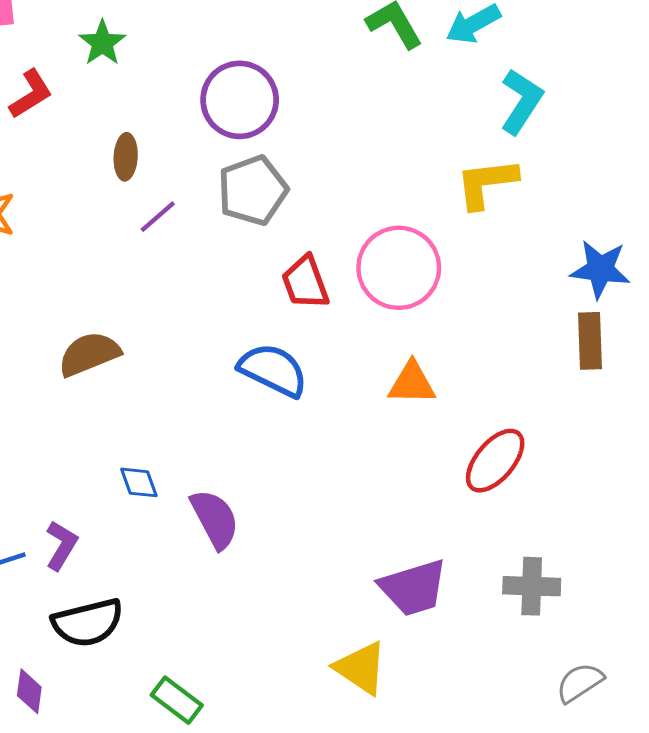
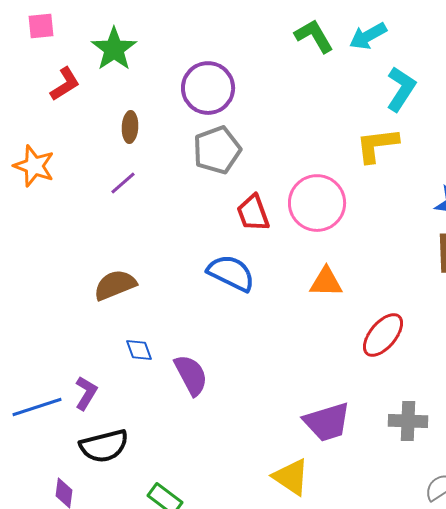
green star: (102, 43) -> (114, 49), size x1.4
purple line: (158, 217) -> (123, 183), moved
brown semicircle: (89, 354) -> (115, 285), moved

